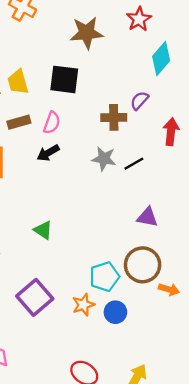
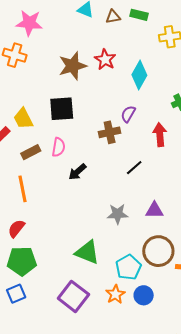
red star: (139, 19) -> (105, 59), moved
black arrow: (48, 153) -> (77, 172), moved
gray star: (104, 159) -> (118, 214), moved
green triangle: (43, 230) -> (87, 252), moved, size x1.5

